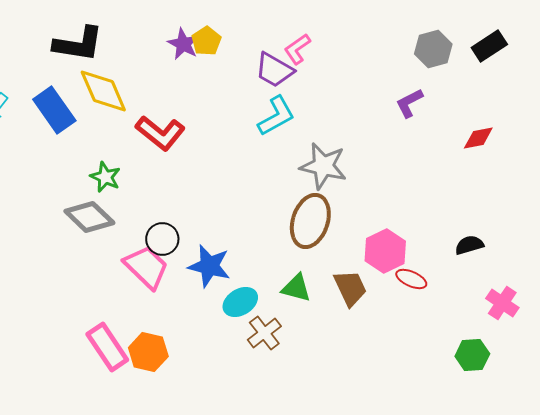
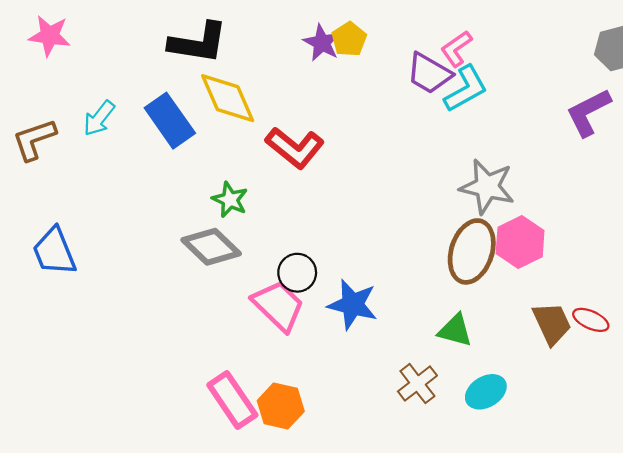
purple L-shape: (409, 103) -> (588, 112), size x1.4
cyan L-shape: (276, 116) -> (466, 89), moved
pink hexagon: (385, 251) -> (520, 242), moved
brown trapezoid: (350, 288) -> (552, 323), moved
cyan ellipse: (240, 302) -> (486, 392), moved

